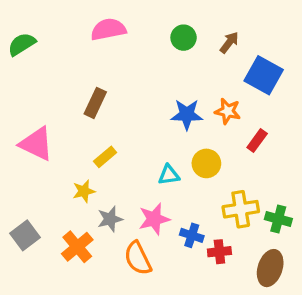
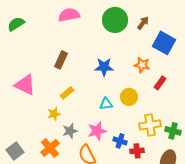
green circle: (184, 38) -> (115, 20), size x1.6
blue star: (187, 114) -> (104, 67), moved
gray square: (25, 235) -> (15, 151), moved

